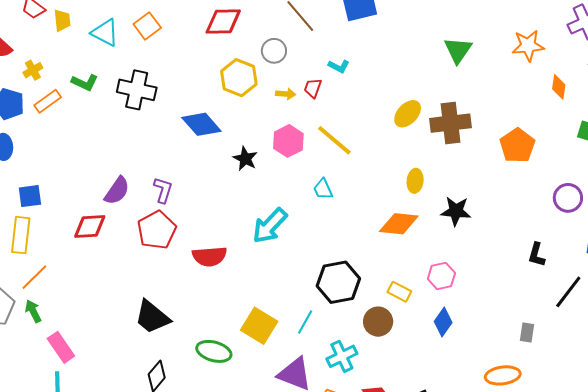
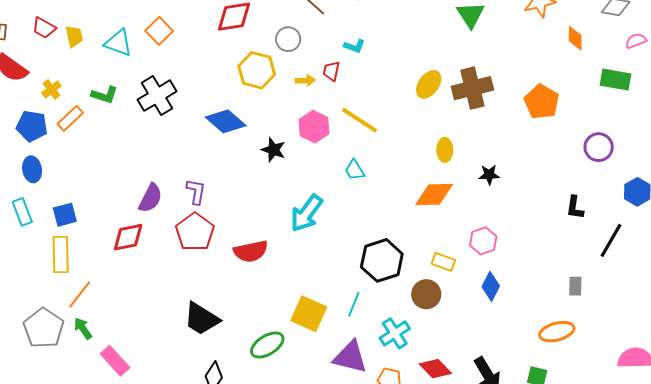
black cross: (137, 90) -> (157, 96), turned -36
black star: (456, 211) -> (489, 175), size x0.7
green ellipse: (214, 351) -> (267, 345), turned -40

